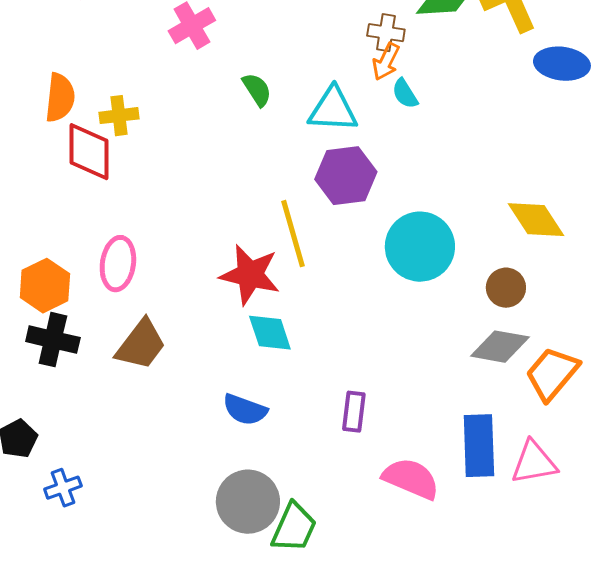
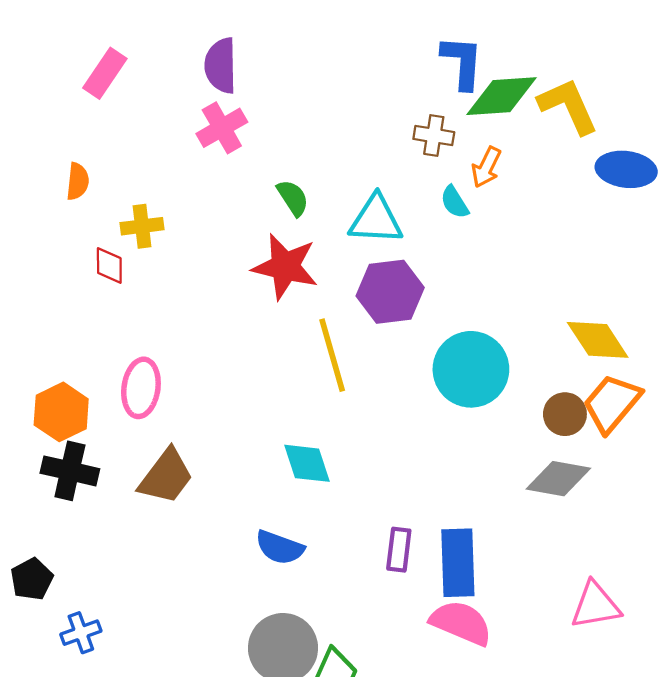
orange arrow: (386, 62) -> (486, 167), moved
orange semicircle: (60, 98) -> (78, 181), moved, size x0.7
red diamond: (89, 152) -> (109, 266), size x0.6
red star: (250, 275) -> (285, 267), moved
orange trapezoid: (552, 374) -> (612, 403), moved
blue rectangle: (479, 446) -> (458, 563), moved

